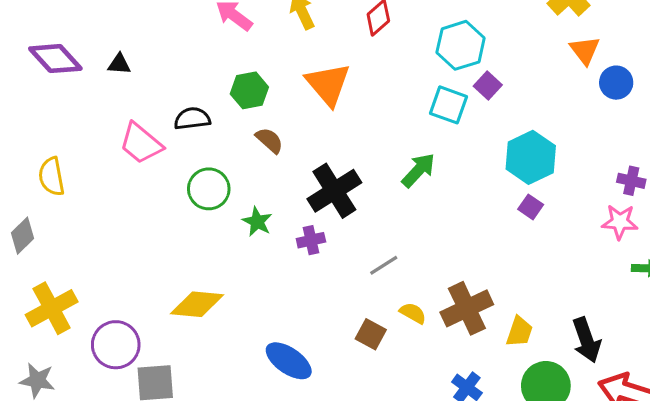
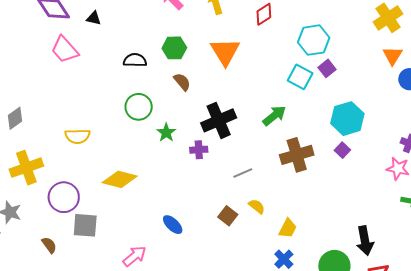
pink trapezoid: (141, 143) -> (65, 50), moved
yellow semicircle: (52, 177) -> (78, 136), moved, turned -90
brown cross: (467, 308) -> (297, 155), moved
yellow trapezoid: (519, 332) -> (288, 228), moved
blue ellipse: (289, 361) -> (173, 225), size x0.7

